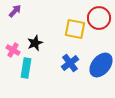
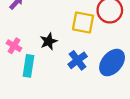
black star: (35, 43) -> (49, 41), moved

